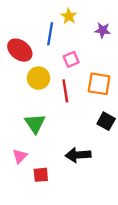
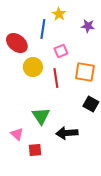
green triangle: (35, 123) -> (41, 116), moved
pink triangle: (20, 156) -> (17, 134), turned -32

